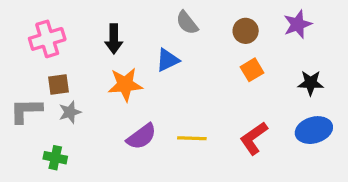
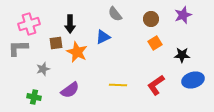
black star: (311, 83) -> (182, 55), moved
brown square: (59, 84) -> (56, 43), moved
orange star: (125, 84) -> (77, 52), turned 30
gray L-shape: (26, 111) -> (18, 48), moved
purple semicircle: (141, 137) -> (70, 90), moved

